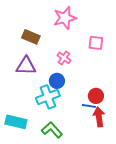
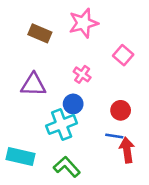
brown rectangle: (31, 37) -> (40, 33), moved
pink square: (96, 43) -> (123, 55), turned 35
red circle: (96, 96) -> (121, 110), moved

